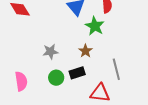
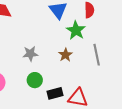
gray line: (116, 69) -> (97, 55), moved
black rectangle: (77, 73) -> (55, 93), moved

